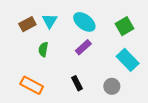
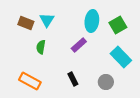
cyan ellipse: (84, 22) -> (92, 21), moved, turned 60
brown rectangle: (27, 24) -> (26, 23), turned 49

